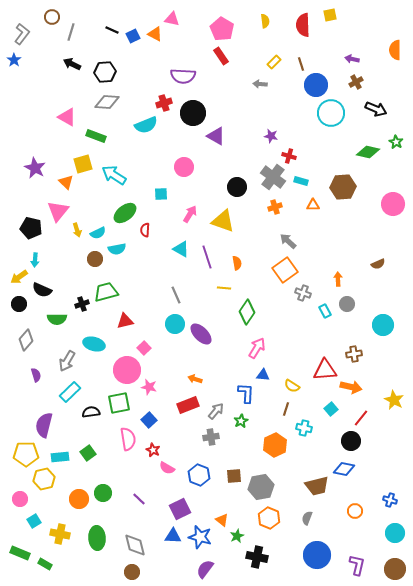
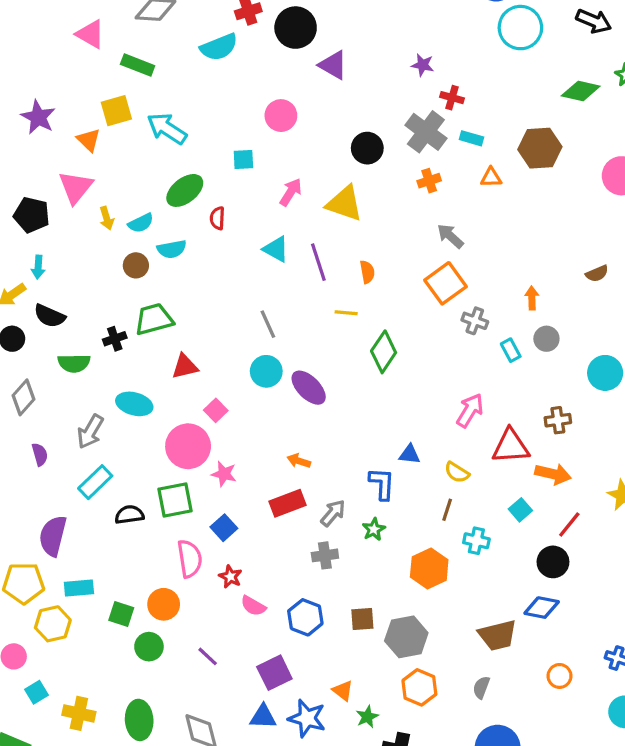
pink arrow: (257, 348) -> (470, 410), moved
green square: (88, 453) -> (121, 614), moved, turned -35
orange circle: (79, 499) -> (164, 604), moved

